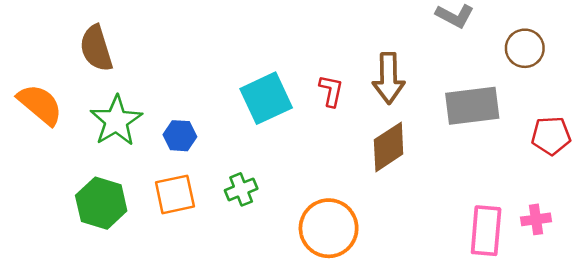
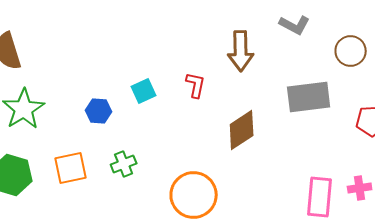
brown arrow: (389, 78) -> (241, 51), moved
cyan square: (266, 98) -> (144, 91), size x0.6
blue hexagon: (180, 136) -> (99, 111), moved

